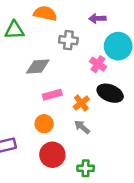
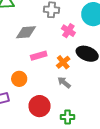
pink cross: (98, 64) -> (68, 31), moved
orange circle: (44, 124) -> (19, 79), moved

